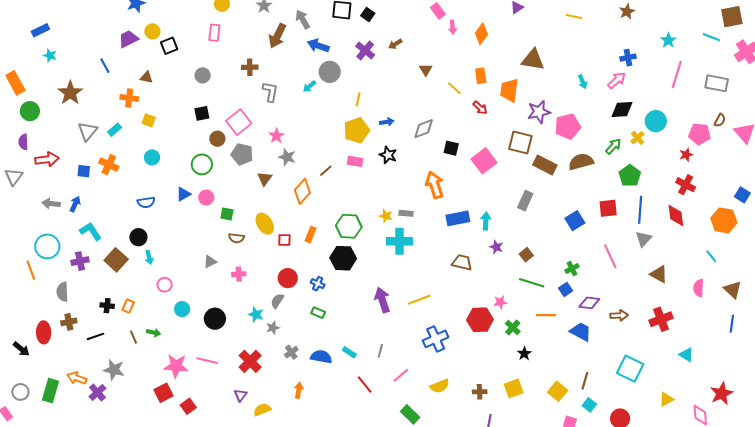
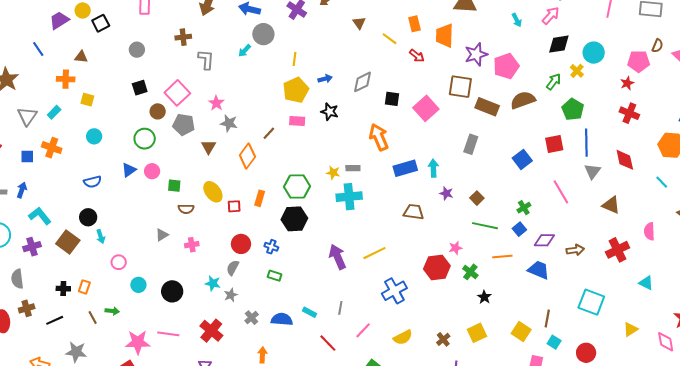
red diamond: (676, 216) -> (625, 160), moved
pink semicircle: (699, 288) -> (649, 231), moved
brown cross: (480, 392) -> (443, 339), turned -32

